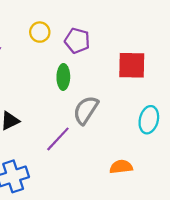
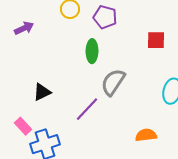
red square: (132, 65) -> (156, 40), size x0.7

